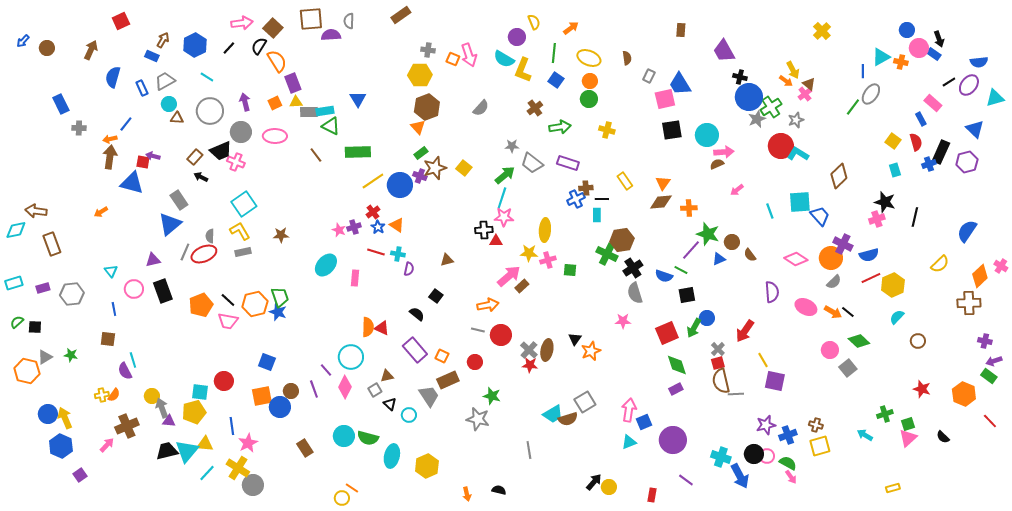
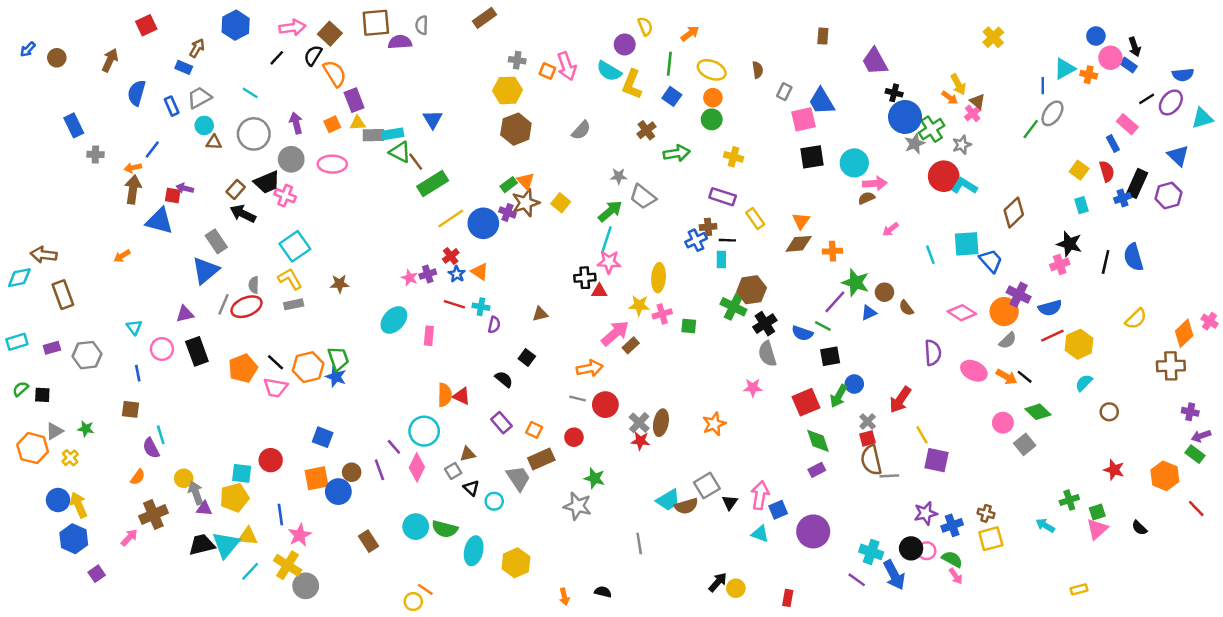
blue hexagon: (195, 45) -> (236, 25), moved
orange triangle: (418, 127) -> (526, 181), moved
green rectangle: (358, 152) -> (433, 183), turned -30
brown line: (316, 155) -> (416, 162), moved
purple rectangle: (568, 163) -> (723, 197), moved
black arrow: (201, 177) -> (243, 214), size x1.5
blue semicircle: (967, 231) -> (1133, 257), moved, turned -50
black triangle: (575, 339) -> (730, 502), moved
purple rectangle: (415, 350) -> (501, 423), size x0.7
yellow cross: (102, 395) -> (70, 458), moved, turned -32
cyan triangle: (629, 442) -> (760, 534), turned 42
purple line: (686, 480) -> (857, 580), moved

